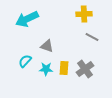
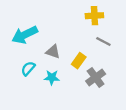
cyan arrow: (27, 19) -> (25, 35), moved
yellow rectangle: (64, 68) -> (79, 61), moved, turned 32

